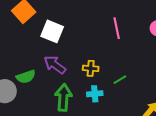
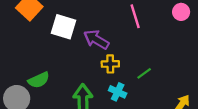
purple arrow: (55, 65) -> (96, 40), moved
cyan cross: (95, 94) -> (118, 92), turned 35

